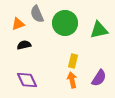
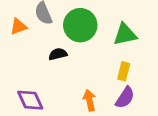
black semicircle: (24, 45) -> (58, 54), moved
yellow rectangle: (73, 61) -> (124, 71), moved

